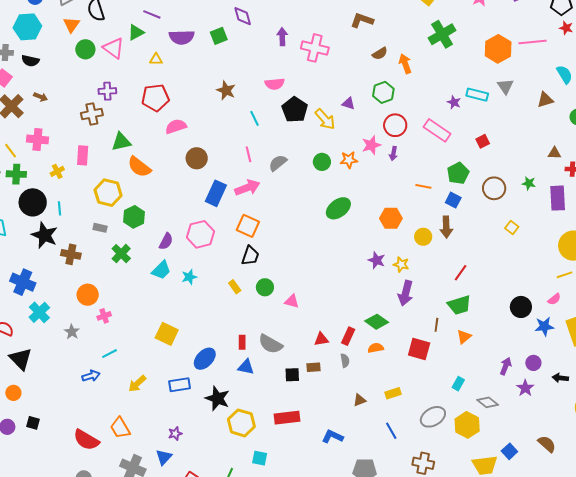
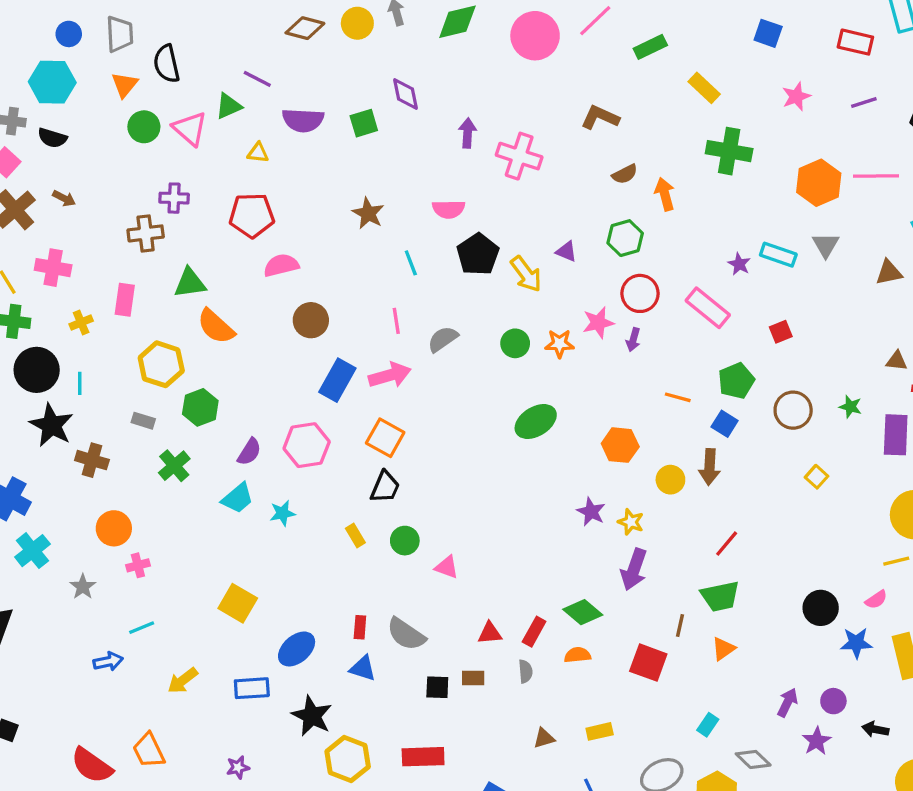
green cross: (442, 34) -> (729, 151), turned 36

